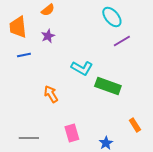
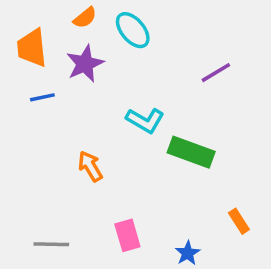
cyan ellipse: (112, 17) -> (133, 30), moved
purple star: (48, 36) -> (85, 64), size x1.5

